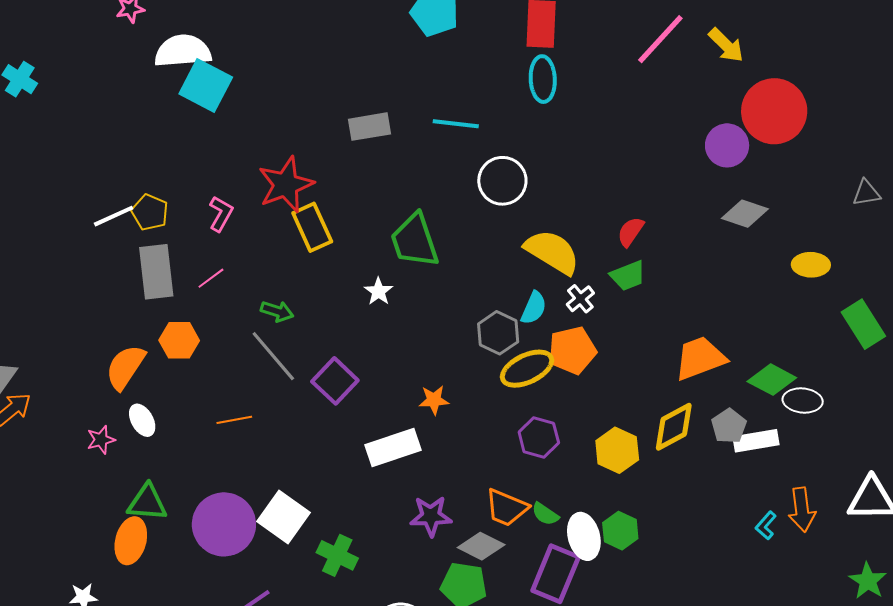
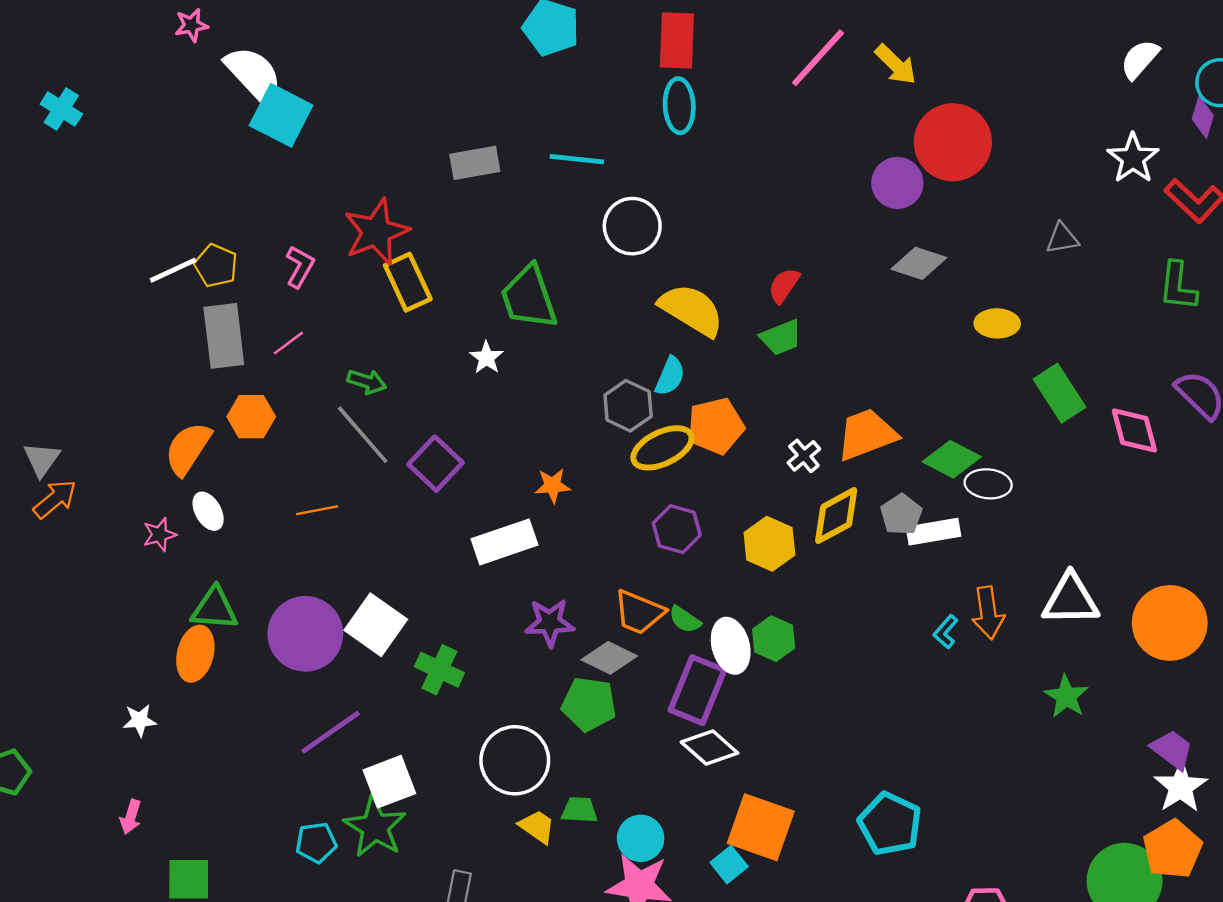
white semicircle: (183, 51) -> (254, 75), turned 52
white cross: (580, 299) -> (804, 456), moved

